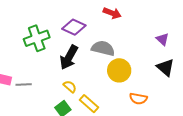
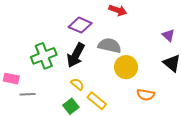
green cross: (37, 38) -> (44, 56), moved
gray line: (24, 84) -> (28, 94), moved

